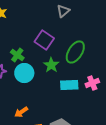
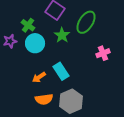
cyan rectangle: (69, 85) -> (61, 71), moved, turned 60
orange arrow: (21, 112) -> (39, 77), moved

